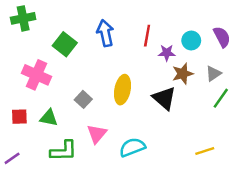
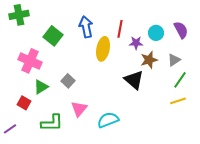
yellow ellipse: (122, 90) -> (103, 49), moved
red square: (19, 117) -> (24, 103), moved, turned 32
green triangle: (49, 118) -> (41, 87), moved, turned -42
yellow line: (205, 151) -> (178, 101), moved

